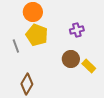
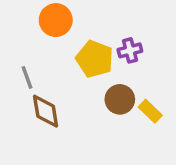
yellow pentagon: (37, 35) -> (95, 59), moved
brown diamond: (27, 84) -> (46, 111), moved, turned -40

